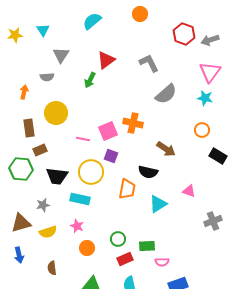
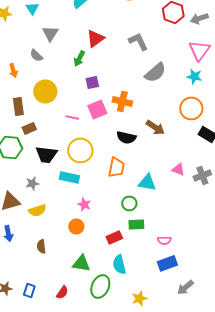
gray semicircle: (47, 77) -> (36, 55), turned 48
orange arrow: (24, 92) -> (13, 70), turned 152
orange circle: (202, 130) -> (191, 108), size x1.5
purple square: (111, 156) -> (92, 82), moved, turned -32
black semicircle: (148, 172) -> (126, 137), moved
cyan triangle: (158, 204) -> (147, 182), turned 42
gray cross: (213, 221) -> (202, 175), moved
pink star: (77, 226) -> (84, 204), moved
green circle: (118, 239) -> (129, 203), moved
pink semicircle: (162, 262) -> (164, 240), moved

